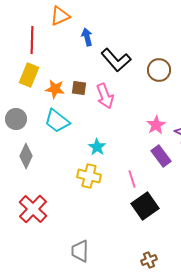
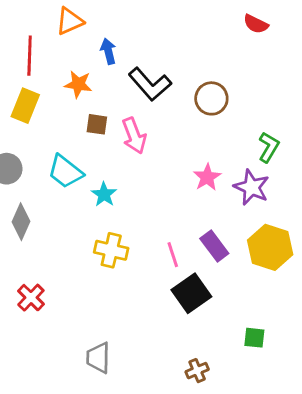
orange star: (55, 89) -> (78, 84), moved
cyan star: (97, 147) -> (104, 194), moved
purple rectangle: (161, 156) -> (214, 246), moved
red cross: (33, 209) -> (31, 298), size x0.7

